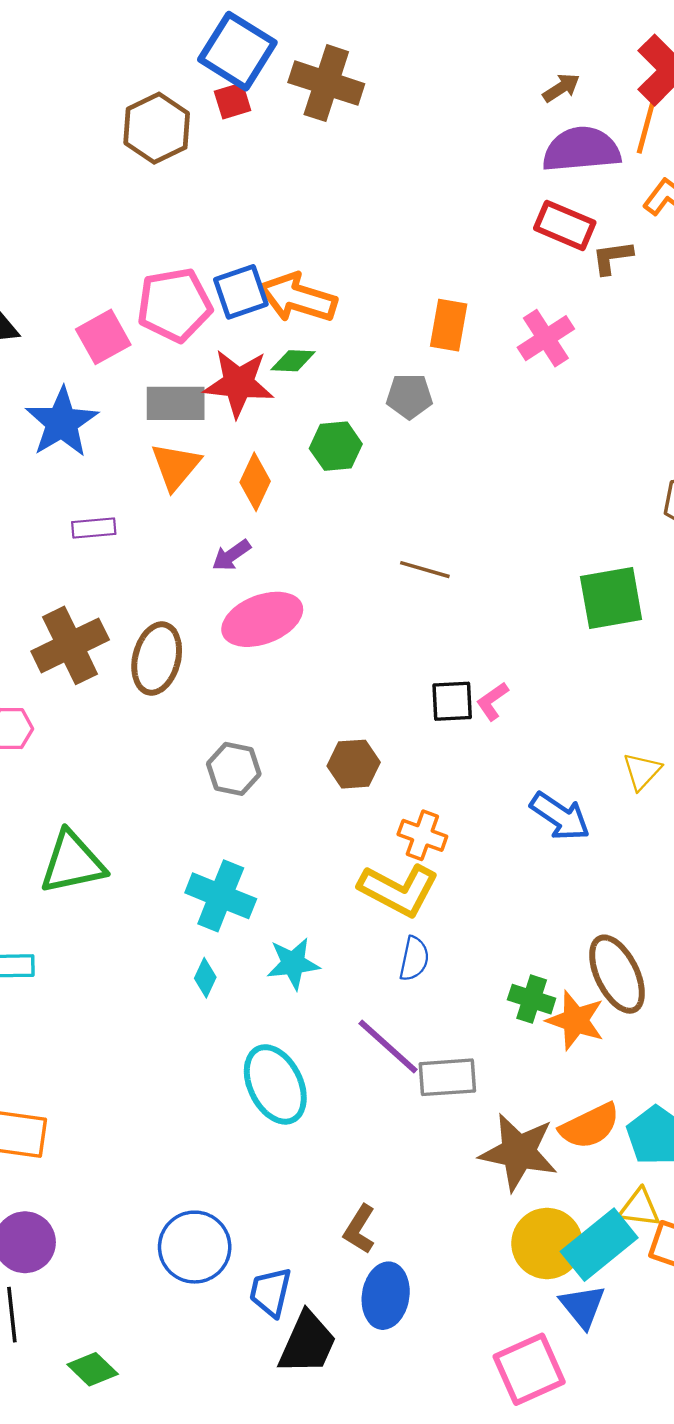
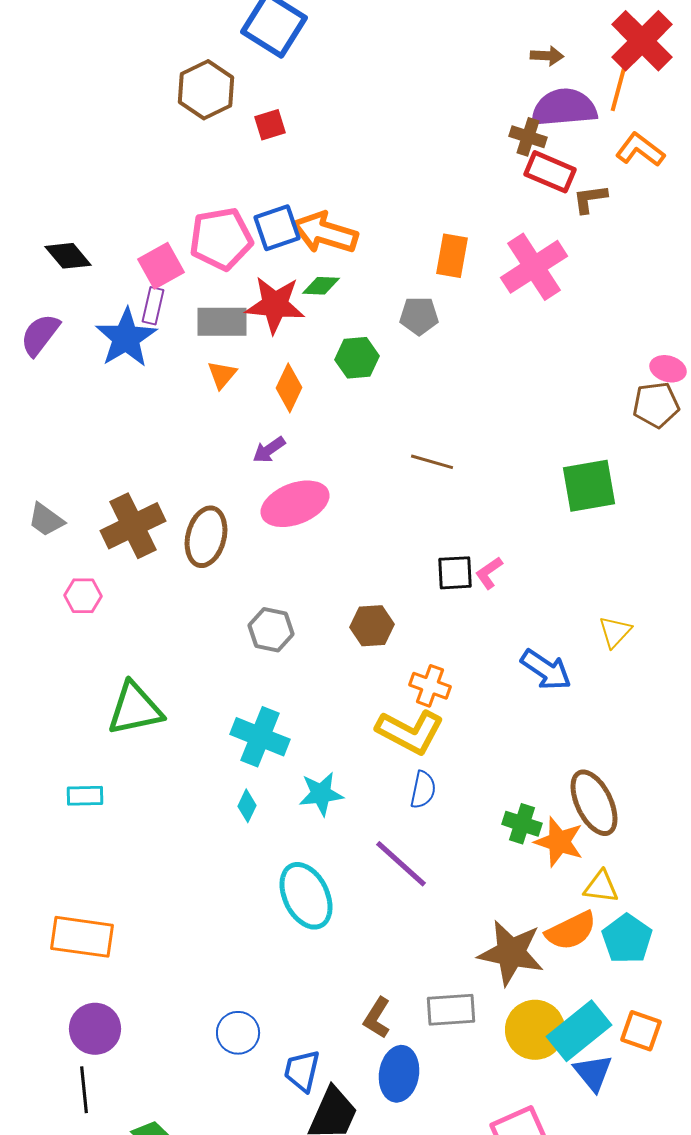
brown cross: (326, 83) -> (528, 137), moved, size x0.6
brown arrow: (561, 88) -> (547, 56), turned 36
red square: (233, 101) -> (270, 125), moved
pink cross: (546, 338) -> (534, 267), size x1.4
orange triangle: (176, 466) -> (222, 375), size x0.7
purple rectangle: (94, 528) -> (153, 306), moved, turned -72
gray rectangle: (447, 1077) -> (451, 1010), moved
yellow triangle: (640, 1208) -> (601, 887), moved
blue circle: (195, 1247) -> (238, 1033), size x0.7
blue triangle: (583, 1306) -> (593, 1073), moved

